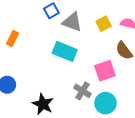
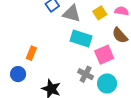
orange rectangle: (13, 39) -> (31, 53), moved
cyan rectangle: (65, 51) -> (81, 39), moved

